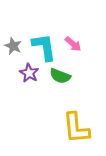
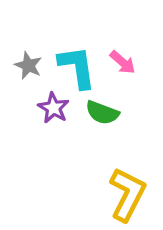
yellow L-shape: (76, 128) -> (127, 194), turned -148

